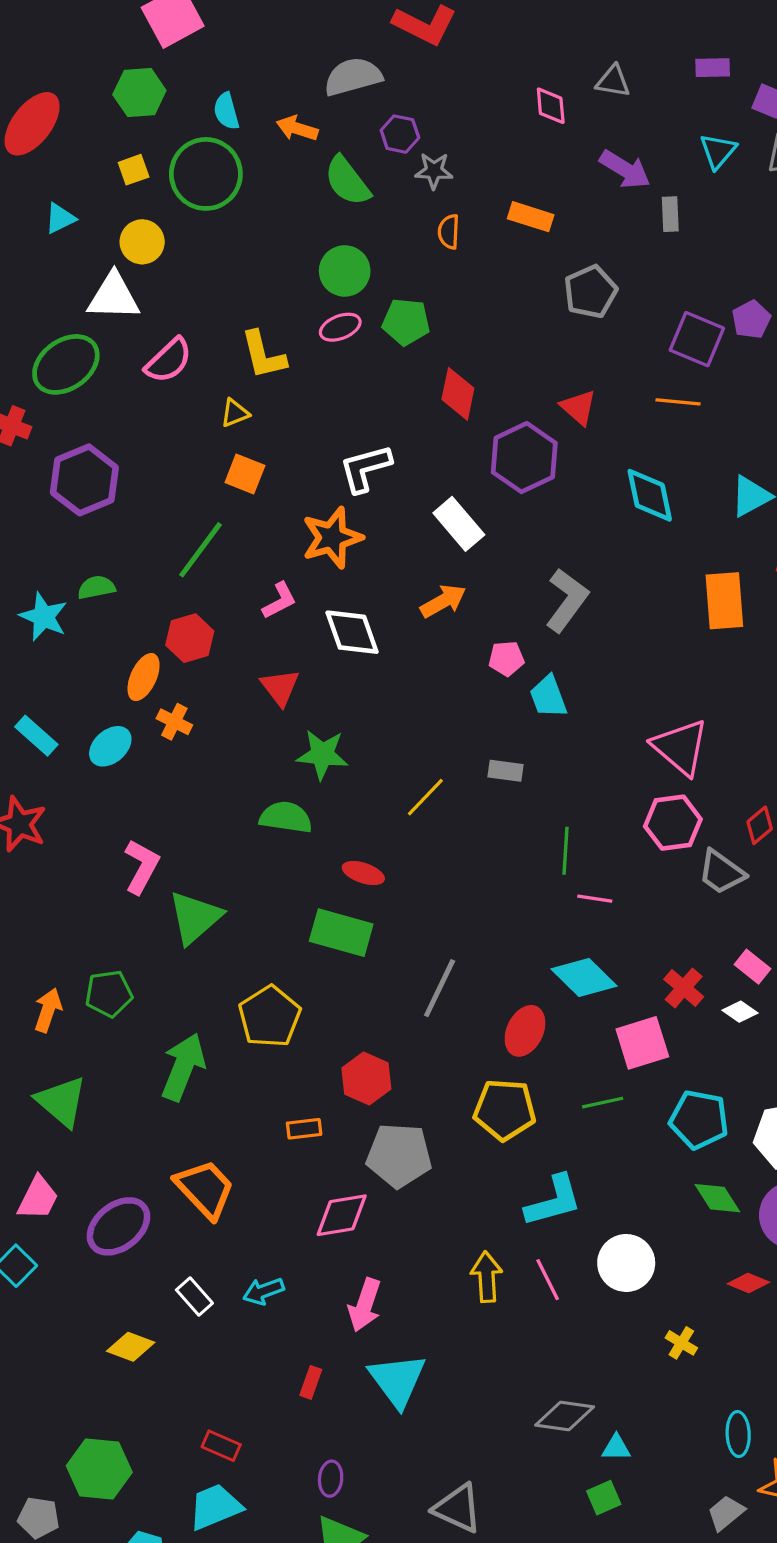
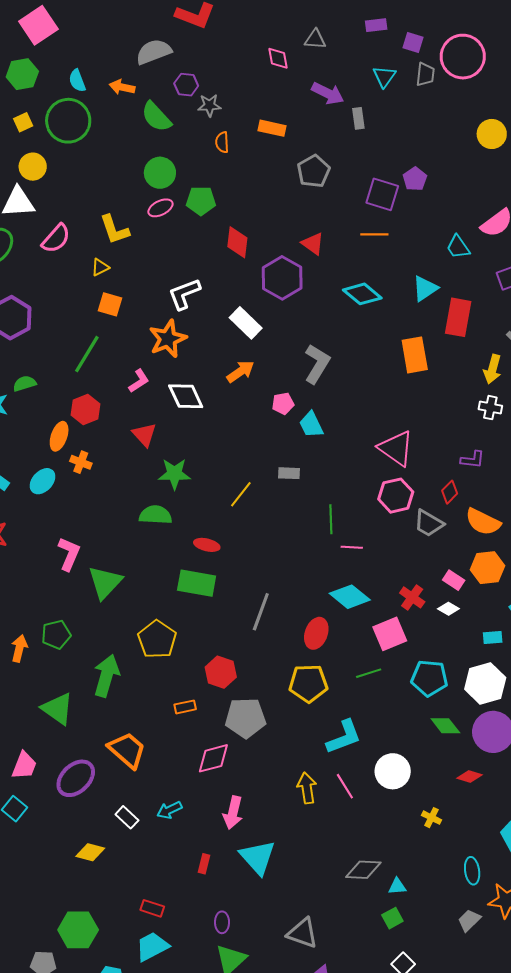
cyan diamond: (650, 495) -> (362, 294), turned -33
green triangle: (61, 1102) -> (58, 709), moved

